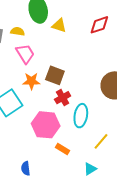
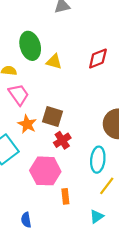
orange star: (31, 81) -> (27, 124), turned 30
cyan ellipse: (81, 116) -> (98, 160), moved
orange rectangle: (63, 149) -> (65, 196), turned 56

